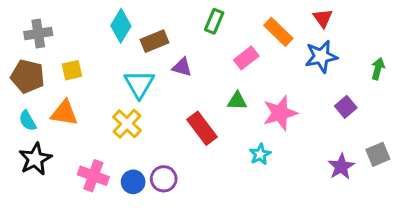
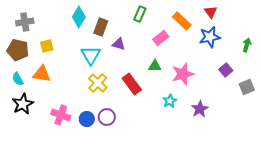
brown rectangle: (155, 41) -> (101, 27), turned -48
yellow cross: (127, 124) -> (98, 83), moved
gray square: (378, 154) -> (247, 87), moved
purple star: (341, 167) -> (200, 109), moved

